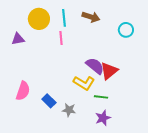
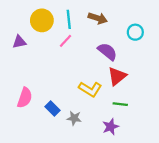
pink line: (61, 38) -> (65, 41), turned 48
purple semicircle: (95, 66) -> (107, 52), moved
green line: (101, 97) -> (120, 104), moved

